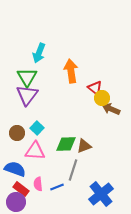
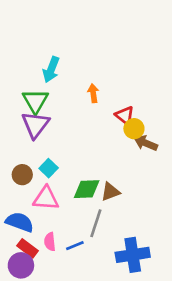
orange arrow: (71, 71) -> (93, 93), size x0.6
blue cross: (101, 194) -> (133, 255), turned 30

